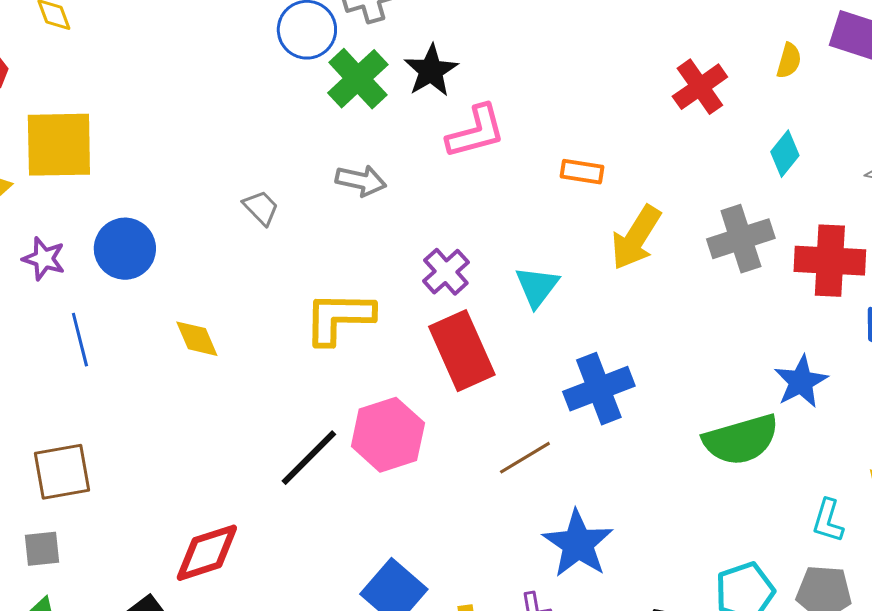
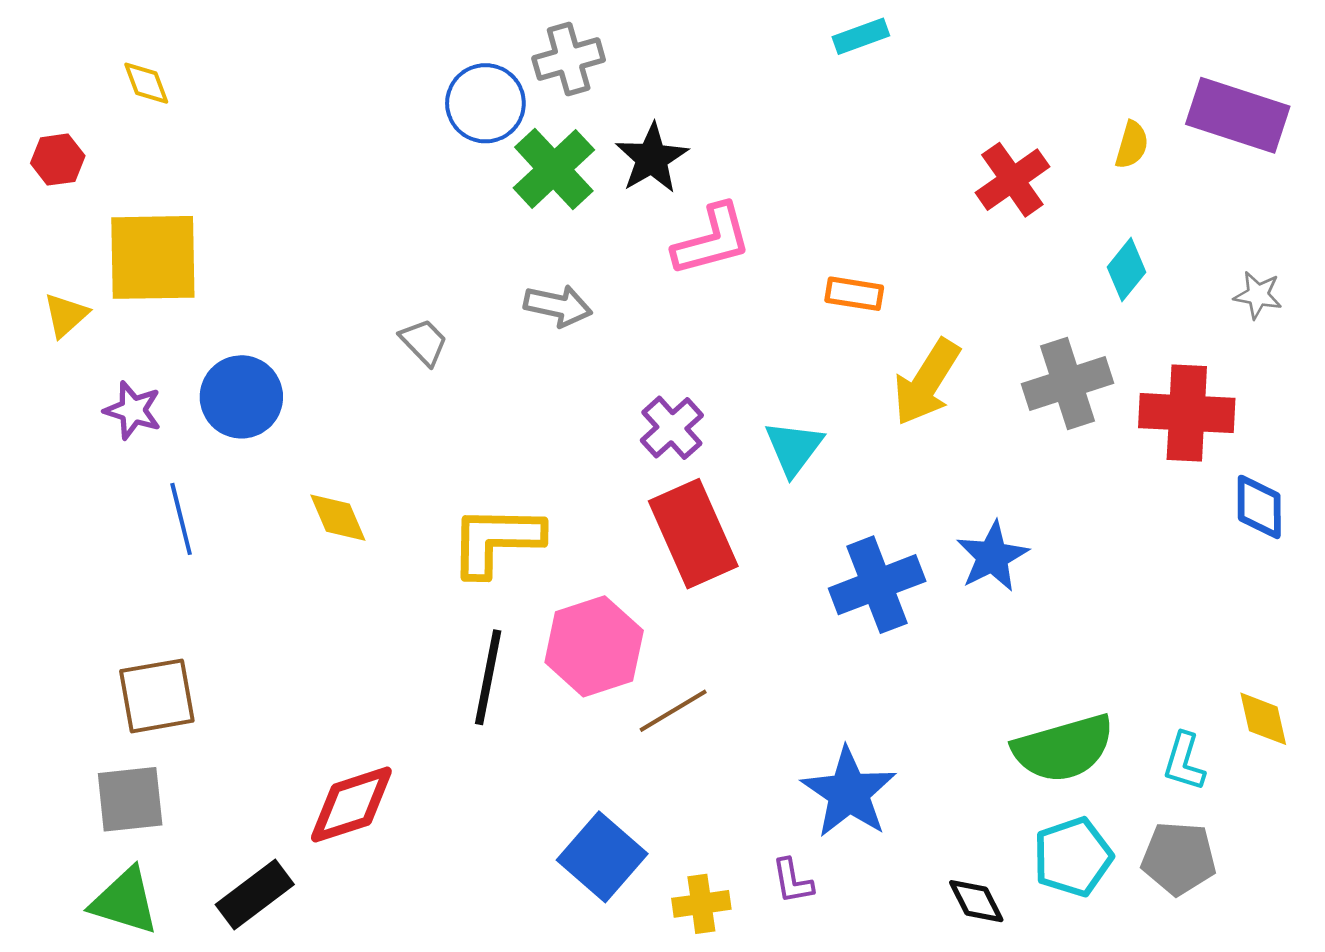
yellow L-shape: (339, 318) -> (496, 540), moved
blue star: (801, 382) -> (992, 557), moved
green semicircle: (741, 440) -> (1063, 748), moved
black line: (309, 458) -> (488, 677), turned -34
brown line: (525, 458) -> (673, 711), moved
gray square: (42, 549) -> (130, 799), size x1.4

